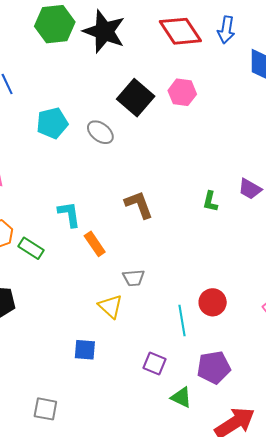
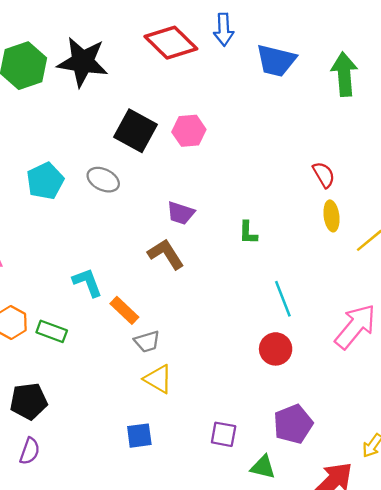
pink hexagon: (182, 92) -> (189, 131), moved
purple trapezoid: (250, 189) -> (181, 213), moved
gray trapezoid: (134, 278) -> (147, 341), moved
cyan line: (182, 320) -> (283, 299), moved

